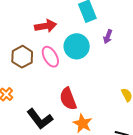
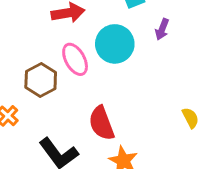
brown hexagon: (22, 57) -> (41, 80), moved

